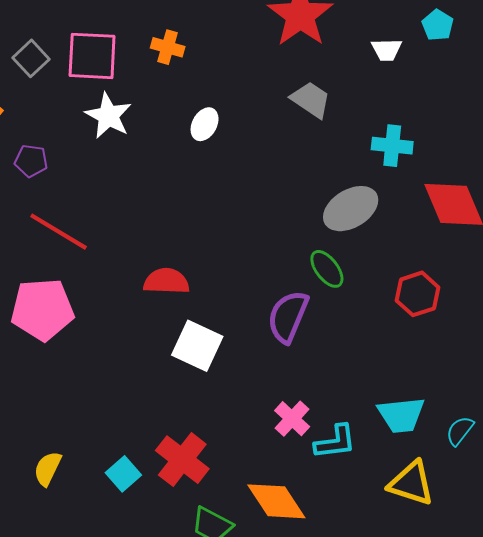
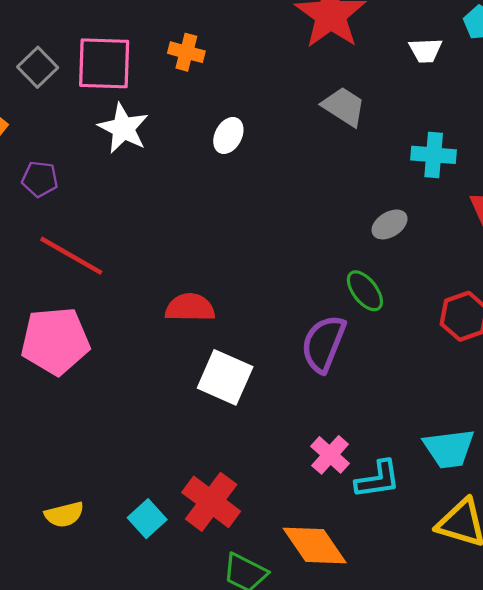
gray ellipse: (351, 209) -> (390, 224), size x0.6
yellow semicircle: (48, 469) -> (64, 514), turned -129

